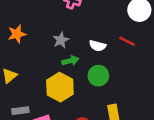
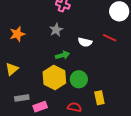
gray star: (61, 40) -> (56, 30), moved
green circle: (98, 76) -> (79, 79), moved

